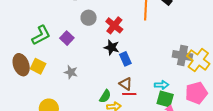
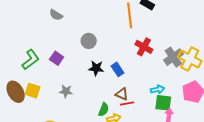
gray circle: (89, 18) -> (89, 41), moved
red cross: (114, 25) -> (144, 47), moved
black star: (112, 47) -> (96, 68), moved
gray cross: (182, 56) -> (173, 57), turned -36

